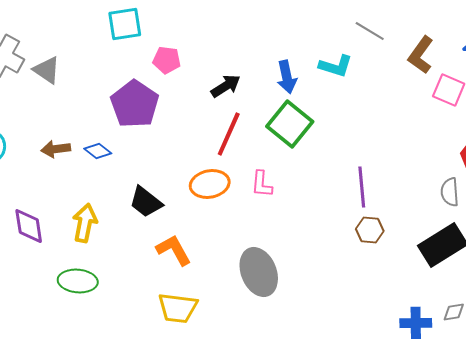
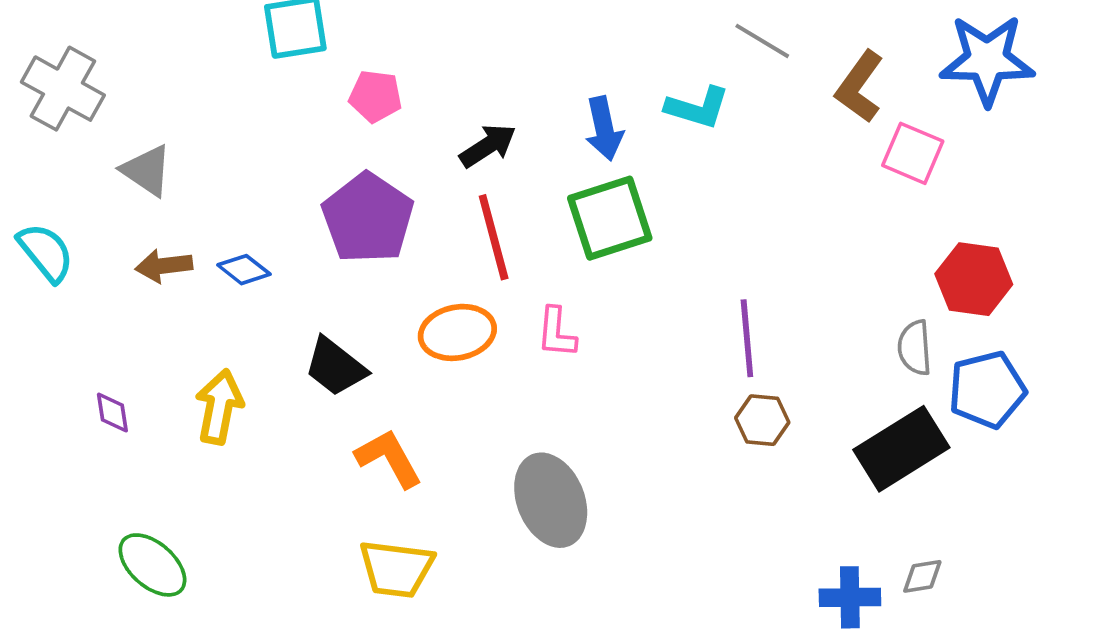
gray triangle: (47, 70) -> (147, 171), moved
purple pentagon: (135, 104) -> (368, 218), moved
green square: (290, 124) -> (610, 218), turned 33
red line: (229, 134) -> (494, 237), turned -39
purple diamond: (29, 226) -> (112, 413), size x0.6
green ellipse: (78, 281) -> (152, 565), moved, turned 36

